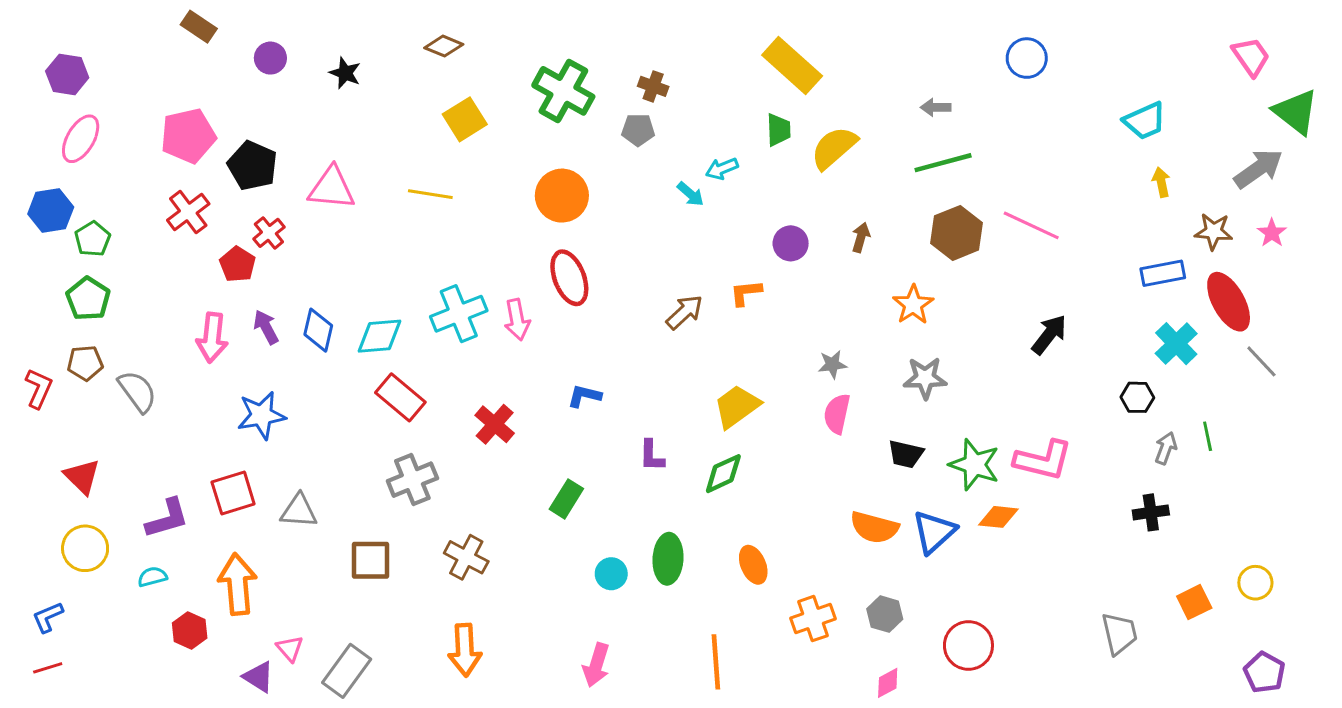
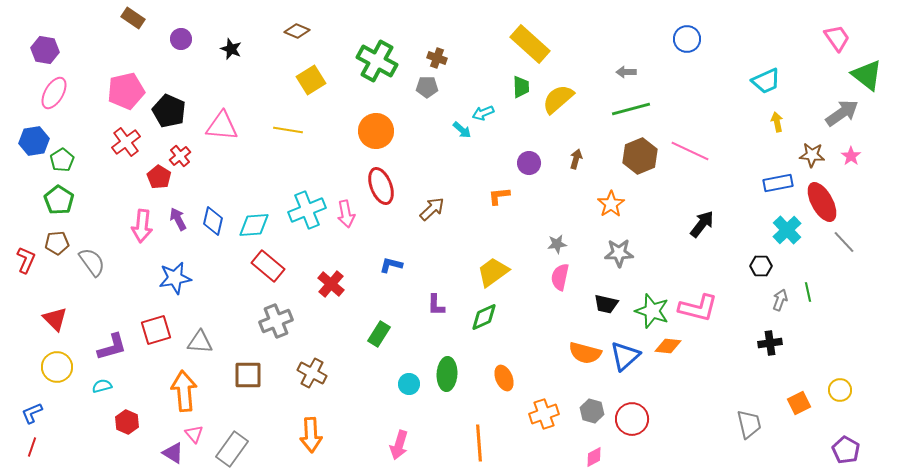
brown arrow: (684, 312) -> (432, 209), moved
orange arrow: (238, 584) -> (184, 391), moved
red circle: (968, 645) -> (632, 419), moved
red line: (48, 668) -> (32, 447), turned -54

